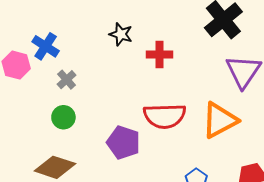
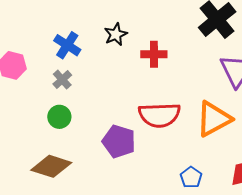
black star: (121, 34) -> (116, 34), turned 30
blue cross: (46, 46) -> (67, 45), moved

